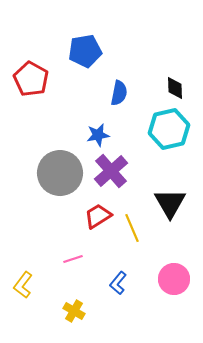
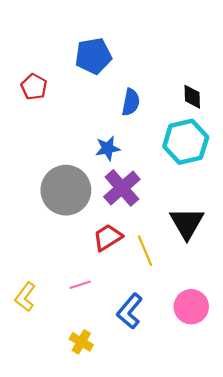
red pentagon: (31, 79) -> (34, 87), size x0.7
blue L-shape: (118, 283) -> (130, 311), size x1.4
yellow L-shape: (23, 285) -> (25, 297), moved

